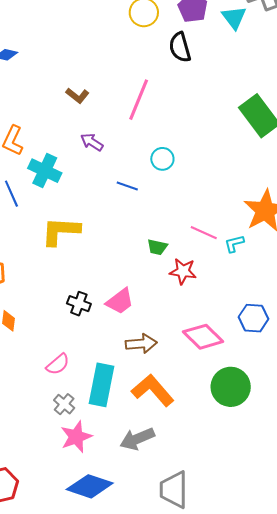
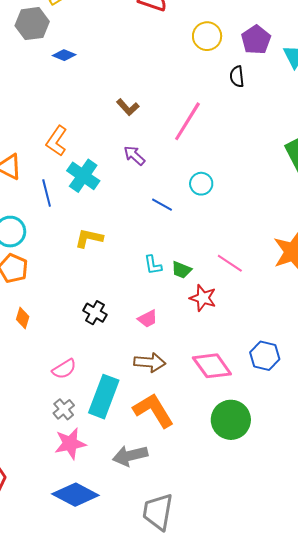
black semicircle: (180, 47) -> (237, 77), size x0.7
yellow L-shape: (61, 231) -> (89, 238), size x0.7
cyan L-shape: (234, 244) -> (153, 265), moved, turned -95
pink trapezoid: (120, 301) -> (148, 319), moved, size x0.7

